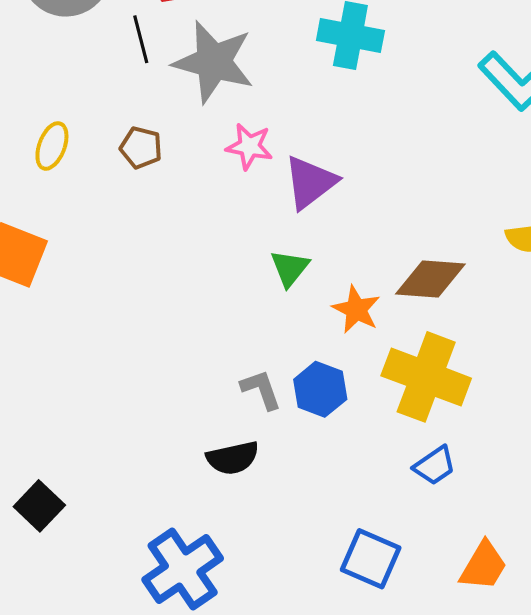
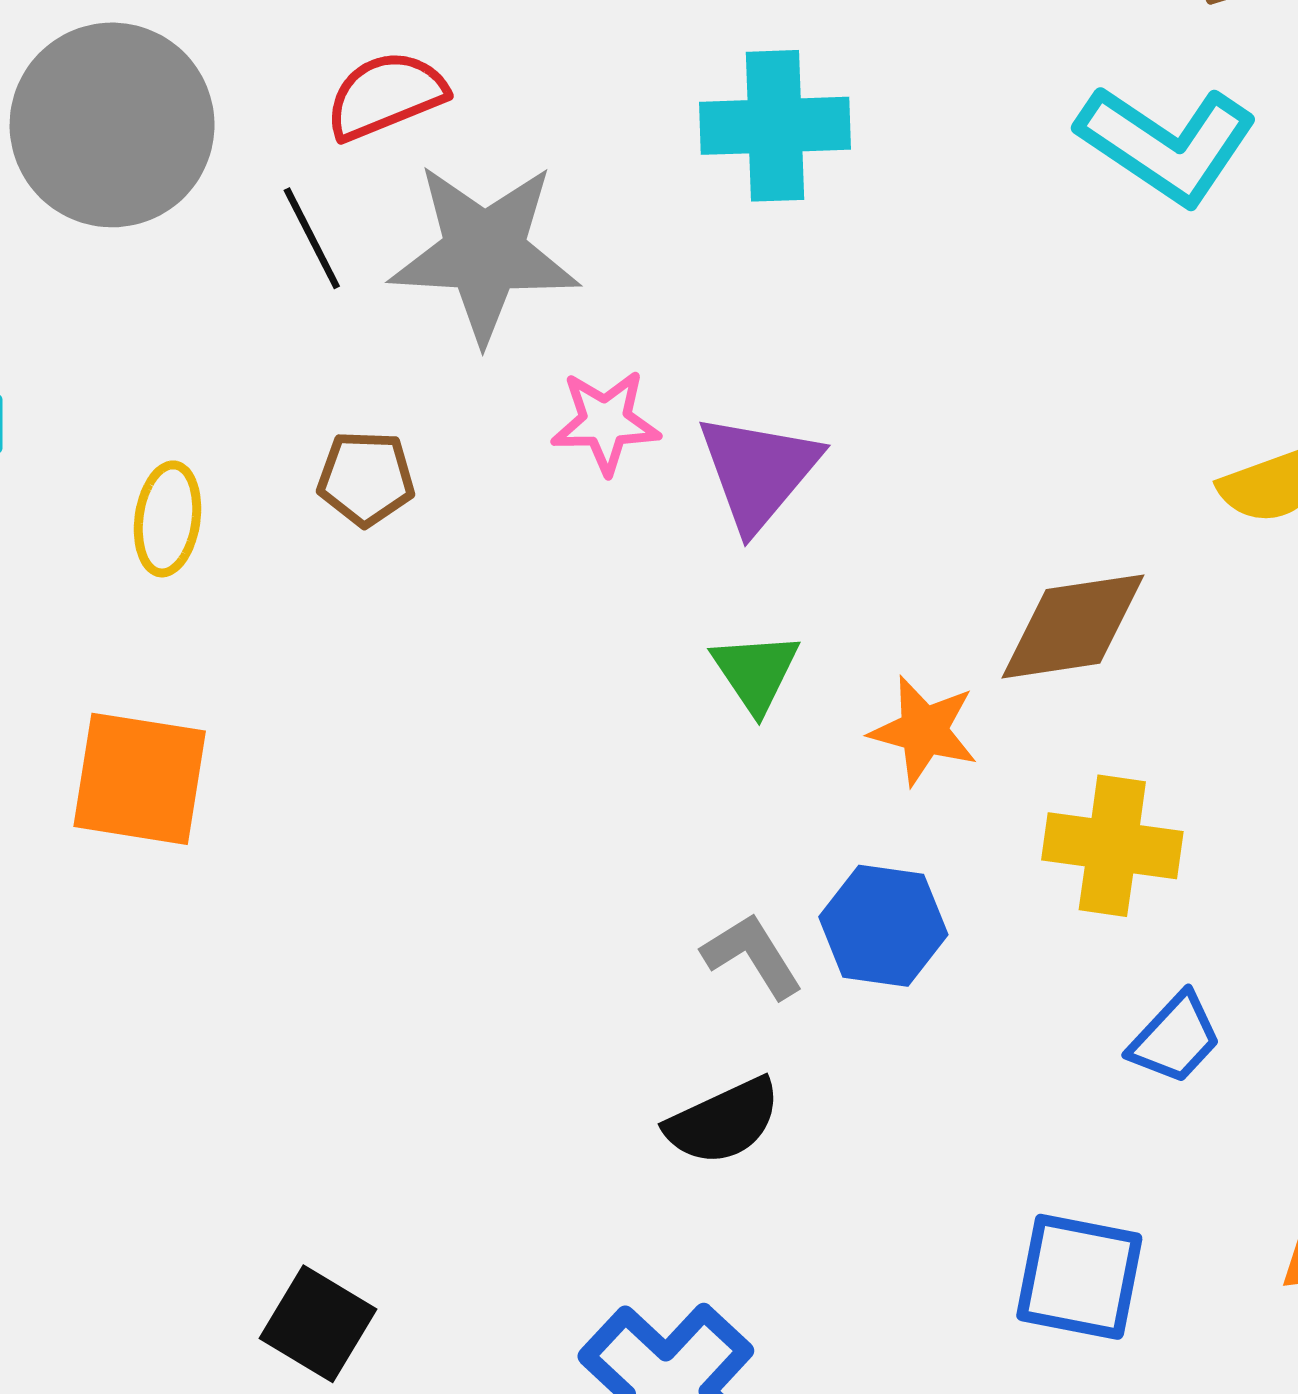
yellow cross: (426, 377) -> (1112, 846), size x0.7

